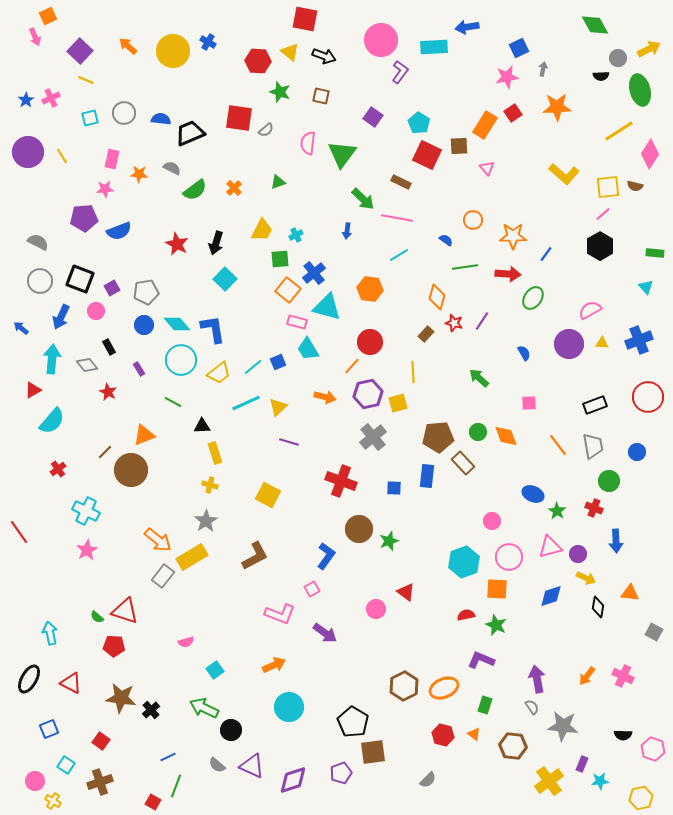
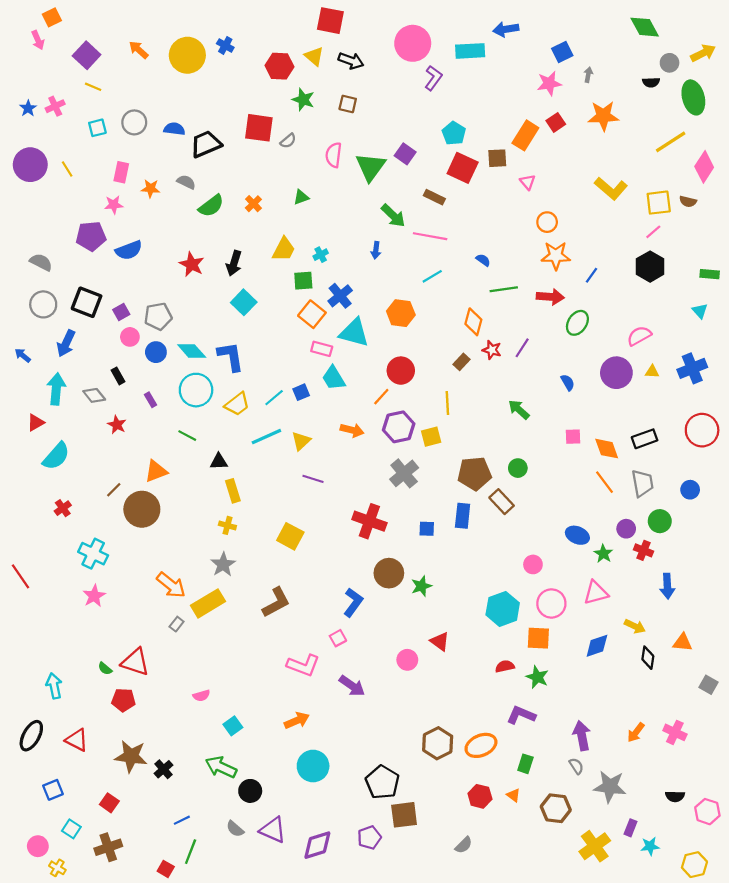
purple square: (373, 117) -> (405, 154), moved
orange circle: (473, 220) -> (547, 222), moved
pink circle: (96, 311) -> (130, 337), moved
orange diamond: (506, 436) -> (607, 449), moved
purple circle: (578, 554) -> (626, 529), moved
gray rectangle: (163, 576) -> (177, 624), size x0.6

